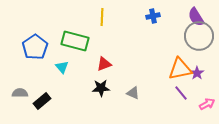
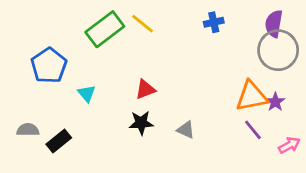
yellow line: (102, 17) -> (143, 24), turned -54
purple semicircle: (196, 17) -> (274, 24), turned 42
green rectangle: (75, 41) -> (105, 29), moved, turned -52

